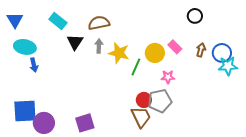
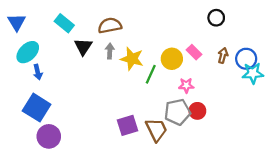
cyan ellipse: (25, 47) -> (28, 52), turned -55
red circle: (144, 100) -> (197, 111), moved
blue square: (25, 111) -> (37, 108), moved, turned 35
purple square: (85, 123) -> (128, 125), moved

